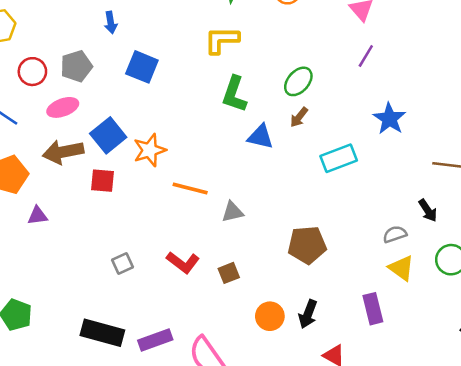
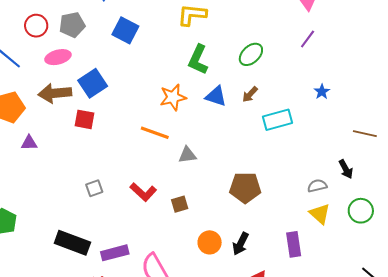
brown arrow: (299, 117) -> (250, 94), moved
blue star: (389, 119) -> (322, 92), size x0.6
orange star: (150, 150) -> (173, 97), moved

